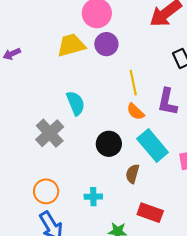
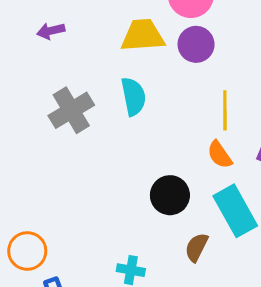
cyan semicircle: (76, 103) -> (133, 97), moved
gray cross: (50, 133) -> (71, 110), moved
orange circle: (46, 191) -> (27, 251), moved

